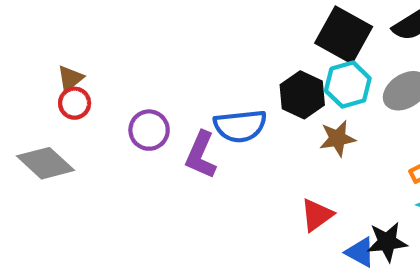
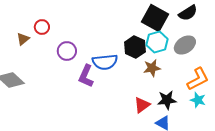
red circle: (75, 103) -> (42, 27), moved
purple circle: (149, 130) -> (67, 51), moved
black star: (387, 242) -> (167, 100), moved

